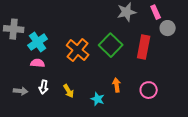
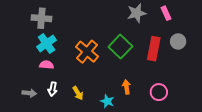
gray circle: (168, 28) -> (178, 41), moved
gray cross: (14, 29) -> (41, 18), moved

